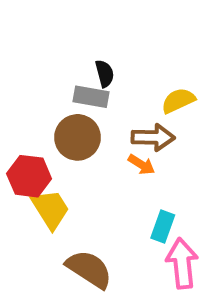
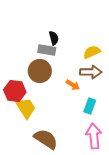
brown arrow: (153, 137) -> (91, 72), moved
cyan rectangle: (163, 227) -> (90, 106), moved

